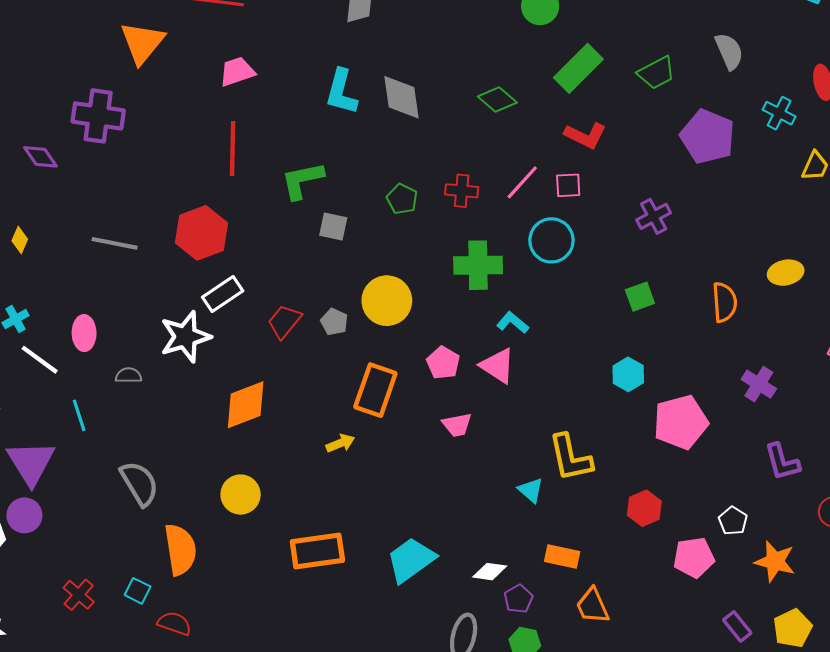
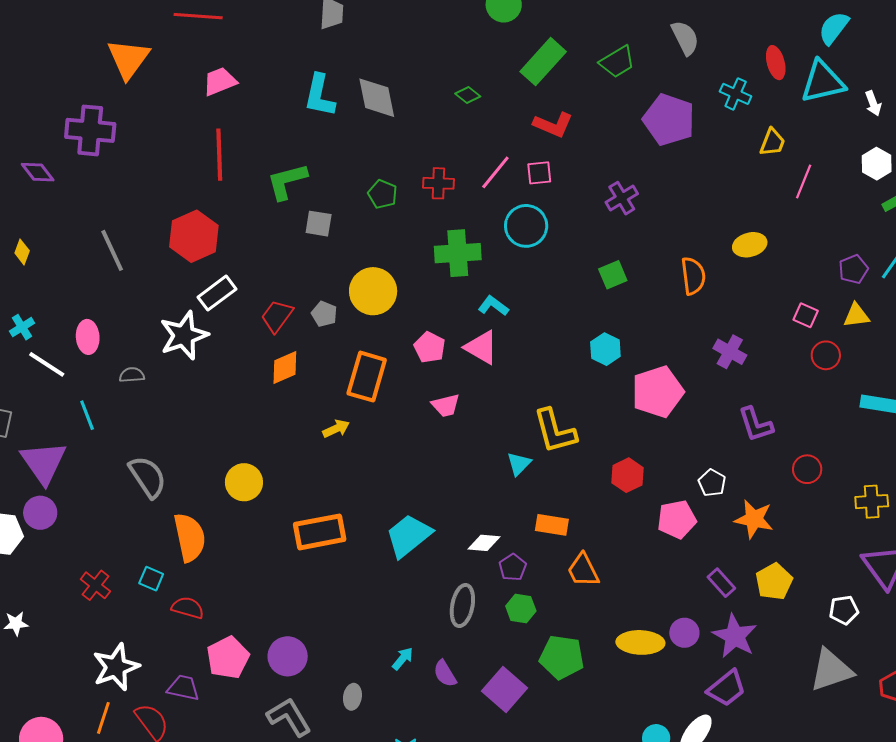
green diamond: (497, 99) -> (468, 95), size x0.7
gray line: (115, 243) -> (112, 250), turned 57
orange diamond: (246, 405) -> (285, 367), moved, size x0.7
cyan triangle: (531, 490) -> (519, 464), turned 36

